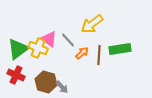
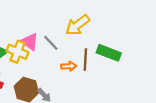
green rectangle: (120, 49) -> (109, 53), turned 30
orange arrow: (82, 53) -> (69, 66), moved, turned 40

